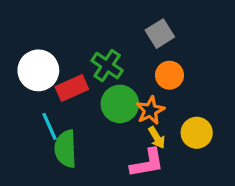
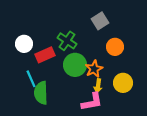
white circle: (38, 70) -> (24, 44), size x0.7
orange circle: (169, 75) -> (115, 47), moved
yellow arrow: (157, 138) -> (98, 86), turned 40

